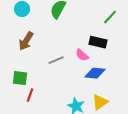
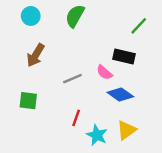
blue diamond: (95, 73) -> (120, 95), turned 30
red line: (30, 95) -> (76, 118), moved

